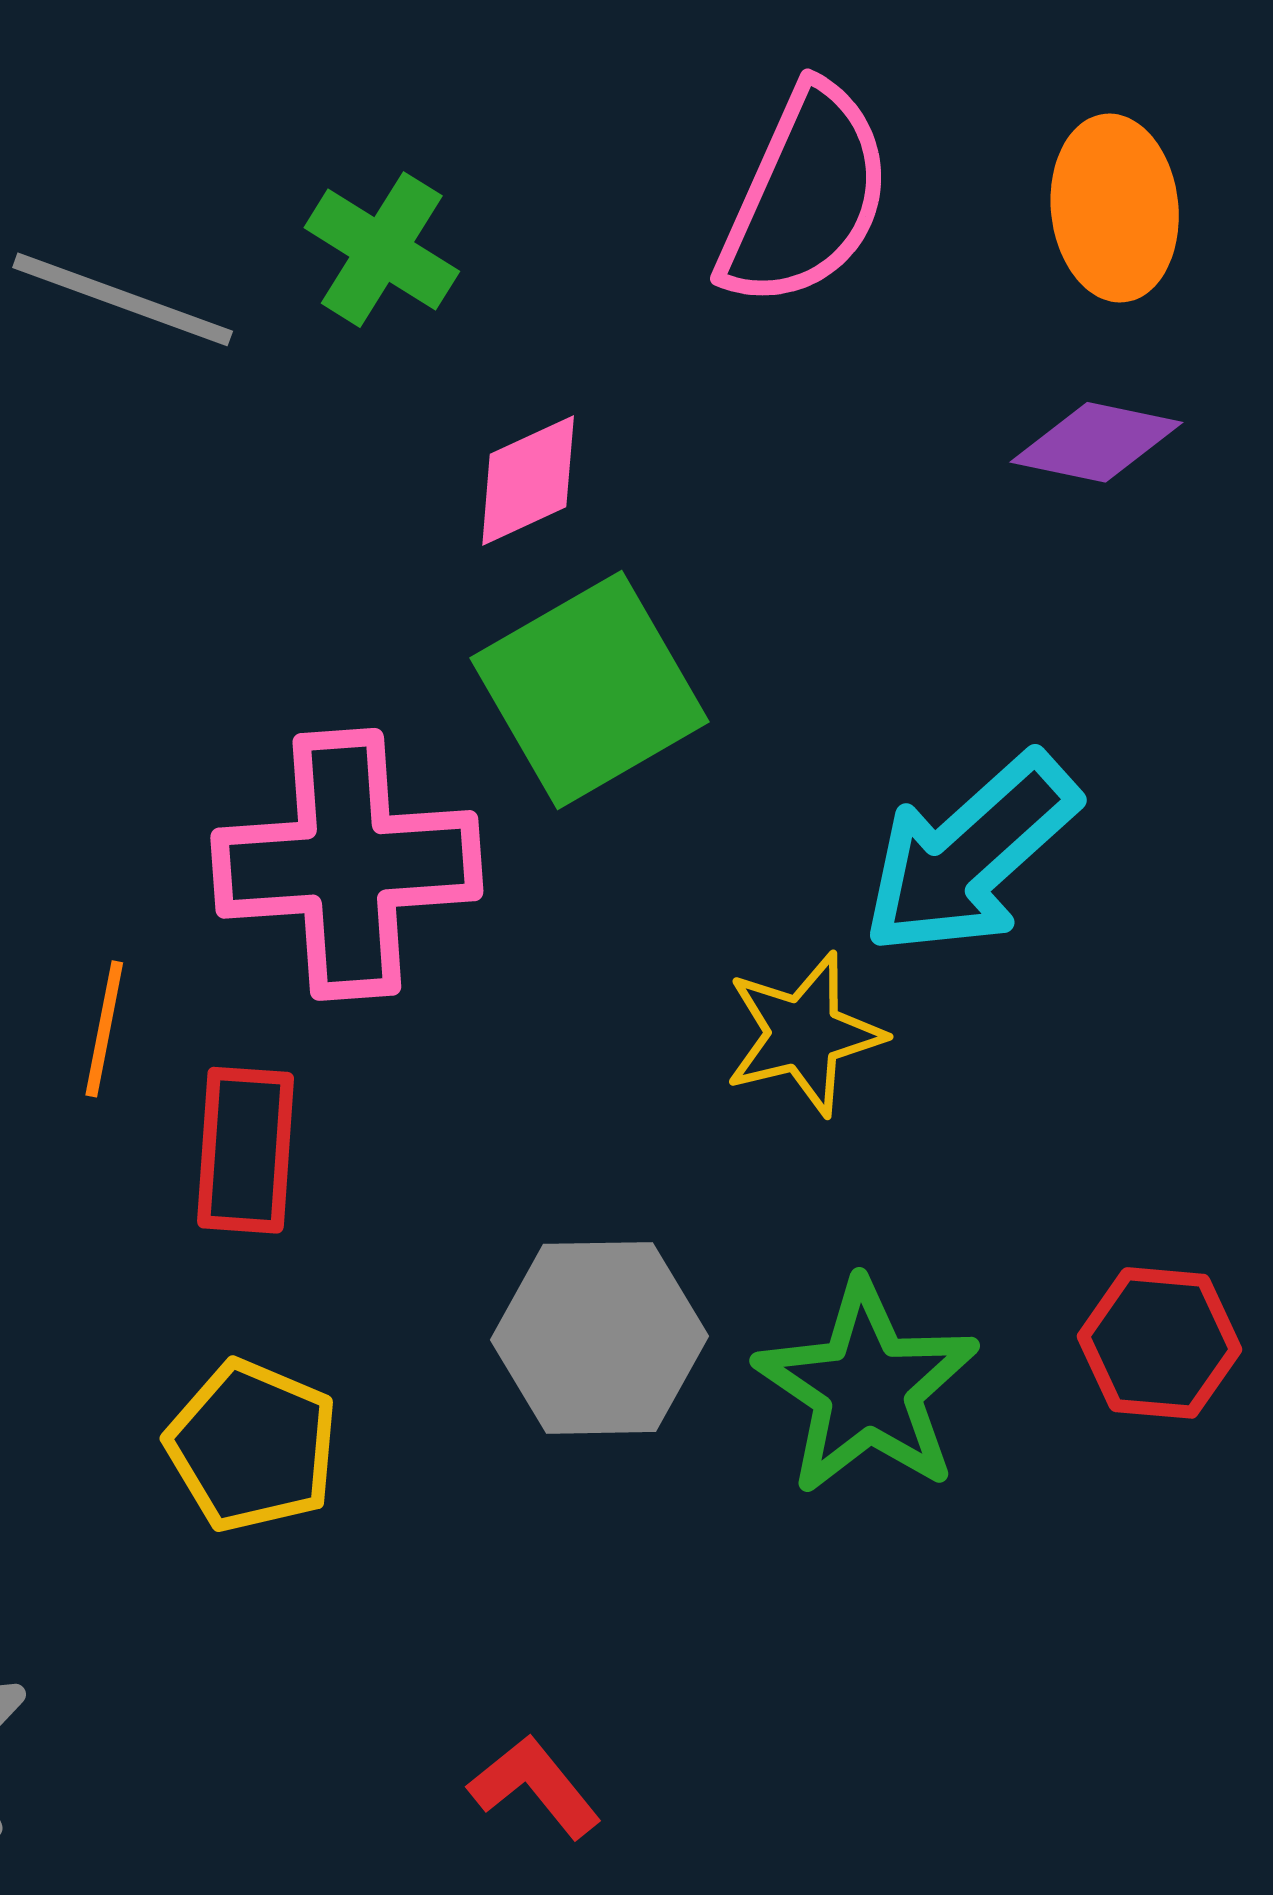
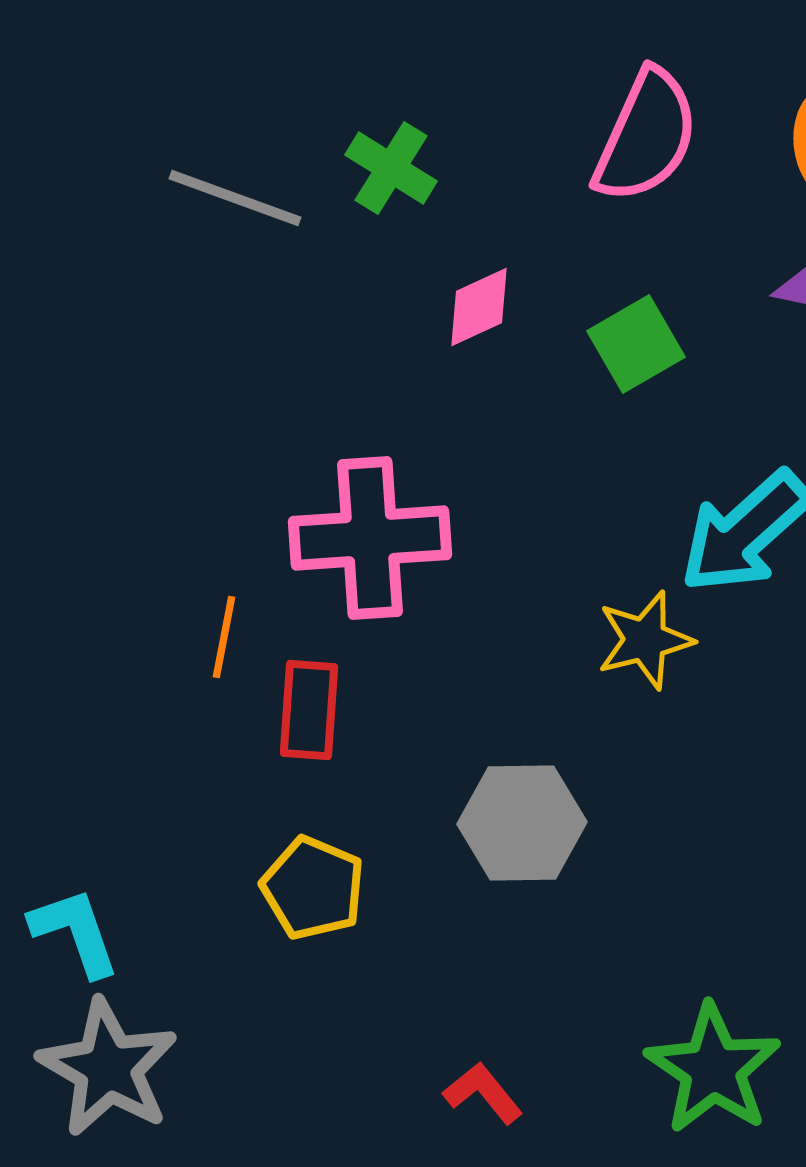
green square: (590, 690) -> (636, 344), moved, size x0.7
green star: (867, 1388) -> (713, 1069), moved

